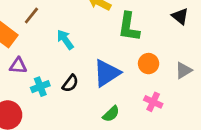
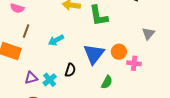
cyan arrow: (65, 40) -> (56, 40), turned -63
orange circle: (149, 64) -> (119, 52), moved
purple triangle: (18, 66) -> (31, 78), moved

